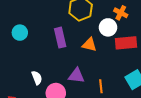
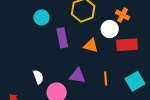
cyan circle: (20, 33) -> (42, 17), moved
orange line: (101, 86) -> (106, 79), moved

